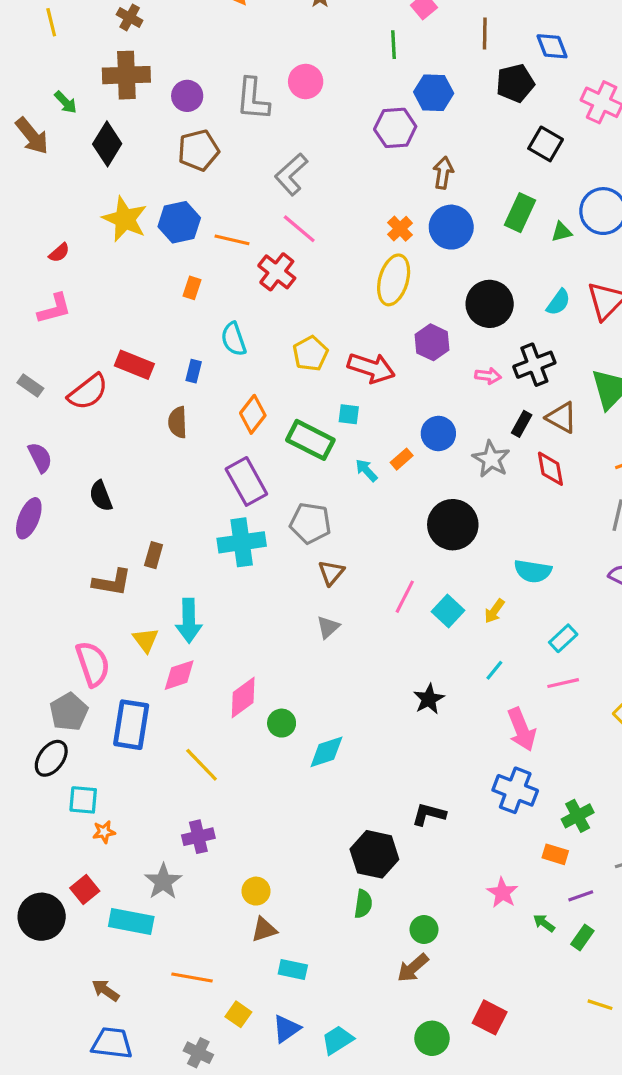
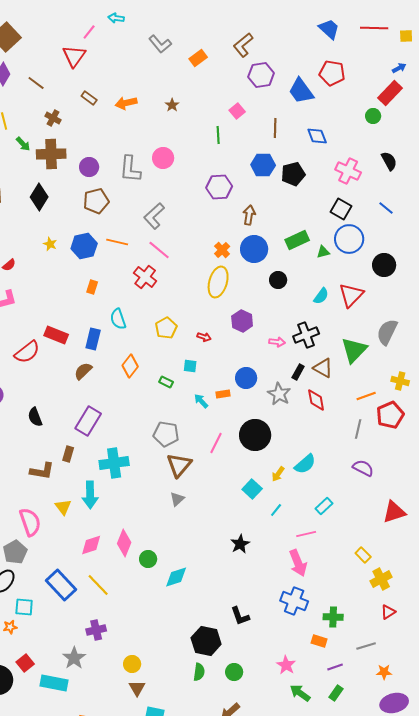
black pentagon: (515, 83) -> (293, 174), moved
blue hexagon: (434, 93) -> (263, 165), moved
green arrow: (66, 102) -> (23, 144), moved
black square: (546, 144) -> (341, 209), moved
green rectangle: (520, 213) -> (297, 240), turned 40
yellow star: (125, 219) -> (50, 244), size x0.5
orange line: (232, 240) -> (117, 242), moved
black circle: (490, 304) -> (278, 280), moved, size x0.6
red arrow: (371, 368) -> (204, 337), size x0.5
blue rectangle: (194, 371) -> (93, 339), size x1.5
brown semicircle: (178, 422) -> (83, 371), turned 48
green rectangle: (310, 440) -> (166, 382), size x0.5
orange rectangle: (402, 459) -> (223, 394), turned 32
purple rectangle: (246, 481) -> (88, 421), moved, turned 60
cyan cross: (242, 542) -> (114, 463), moved
cyan semicircle: (533, 571) -> (305, 464), turned -50
brown triangle: (331, 573) -> (179, 465), size x1.5
pink line: (405, 597) -> (216, 443), moved
yellow arrow: (494, 611) -> (278, 474), moved
cyan line: (494, 670) -> (276, 510), moved
pink diamond: (179, 675) -> (91, 545), moved
pink line: (563, 683) -> (306, 534), moved
pink diamond: (243, 697) -> (124, 543), turned -32
blue rectangle: (131, 725) -> (61, 585), moved, turned -52
black L-shape: (429, 814) -> (240, 616), turned -125
green cross: (578, 816) -> (333, 617), turned 30
orange star: (104, 832) -> (10, 627), moved
green arrow: (544, 923) -> (300, 693), moved, size x1.5
brown triangle: (264, 929) -> (137, 688), turned -42
green circle: (424, 929) -> (234, 672), moved

